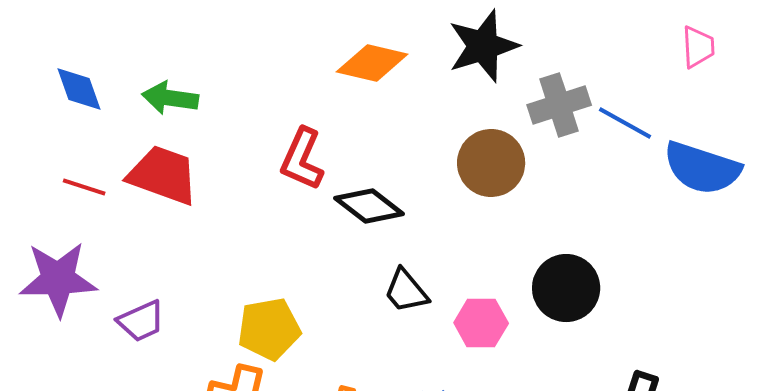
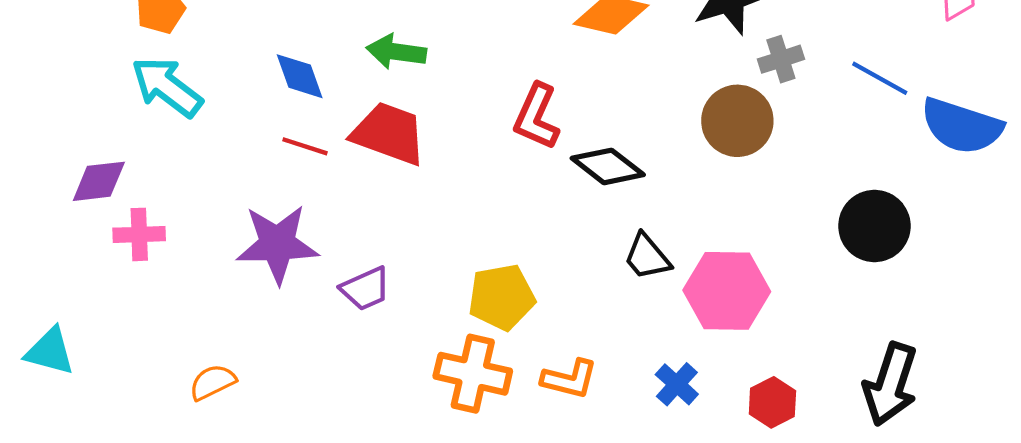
blue diamond: (79, 89) -> (300, 76), moved
gray cross: (559, 105) -> (781, 59), moved, size x0.7
black circle: (566, 288) -> (874, 226), moved
pink hexagon: (481, 323) -> (727, 291), size x1.5

